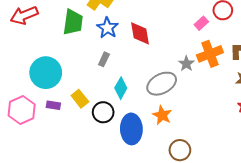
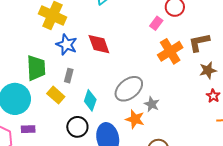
green trapezoid: (73, 22) -> (36, 68), moved
gray star: (186, 64) -> (152, 104), moved
yellow rectangle: (80, 99) -> (56, 95), moved

